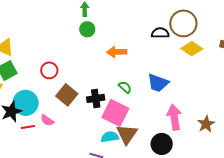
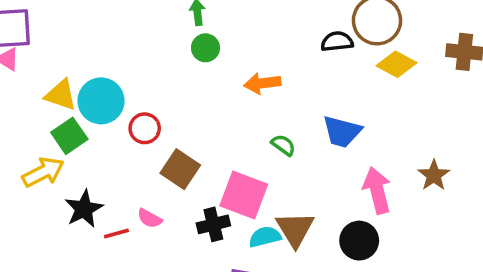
black cross: (96, 98) -> (213, 224), moved
cyan circle: (26, 103) -> (101, 101), moved
pink square: (115, 113) -> (244, 195), moved
brown star: (206, 124) -> (434, 175), moved

